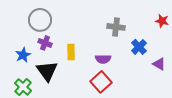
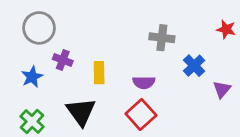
gray circle: (40, 20) -> (39, 28), moved
purple triangle: (159, 64) -> (222, 89), turned 40
black triangle: (47, 71) -> (81, 112), moved

